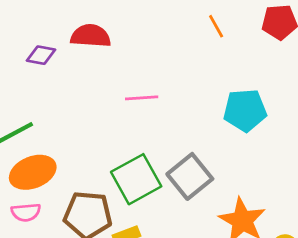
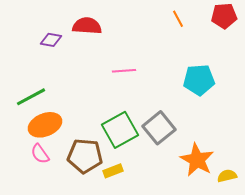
pink semicircle: (26, 212) -> (40, 154), turned 60

